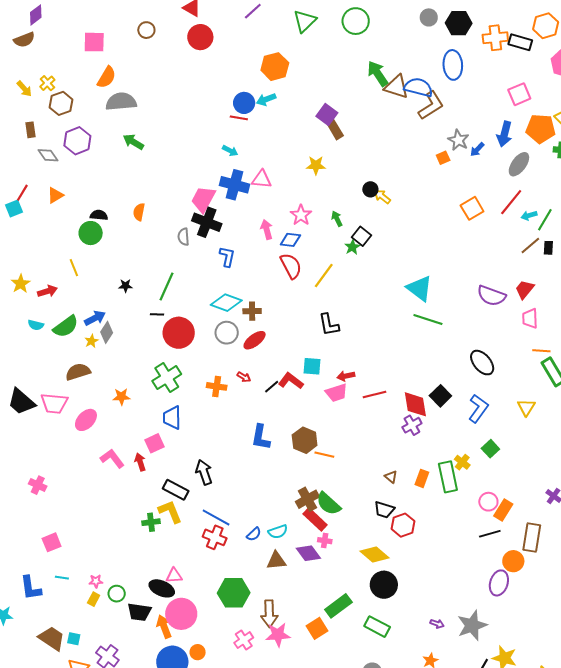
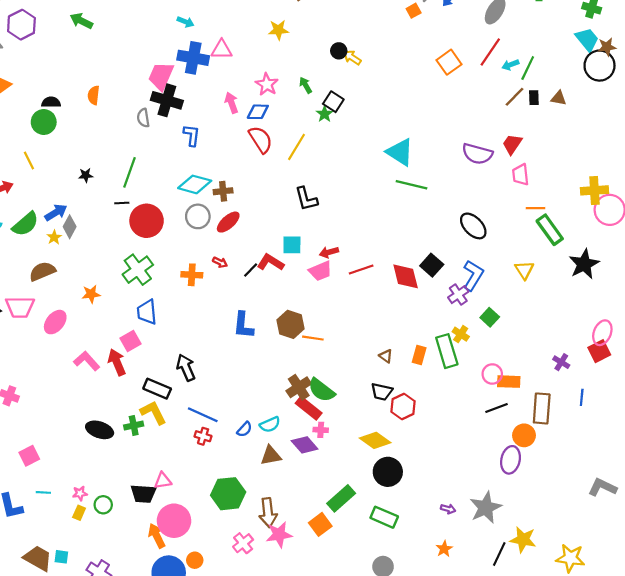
purple cross: (412, 425) -> (458, 295), moved
red arrow: (140, 462) -> (117, 362), size x1.4
orange rectangle: (503, 510) -> (509, 382), turned 65
red cross: (215, 537) -> (203, 436), size x0.7
black ellipse: (162, 588) -> (100, 430), moved
black trapezoid: (139, 612) -> (143, 494), moved

